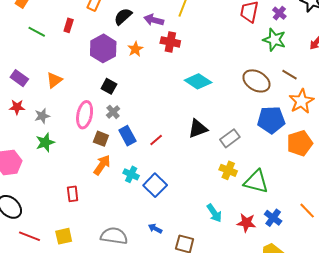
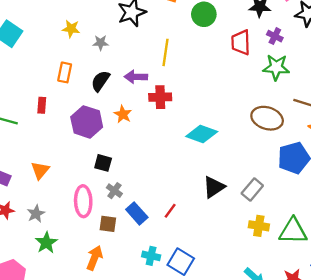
orange arrow: (102, 165) -> (94, 258), moved

